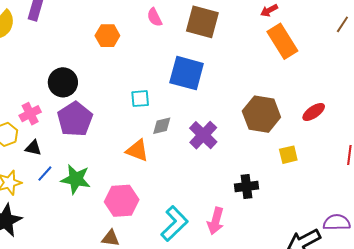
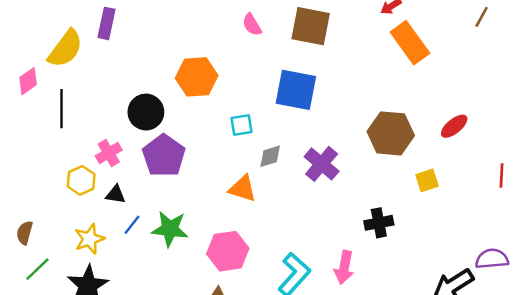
orange hexagon: (107, 36) -> (197, 77), moved, size x1.4

